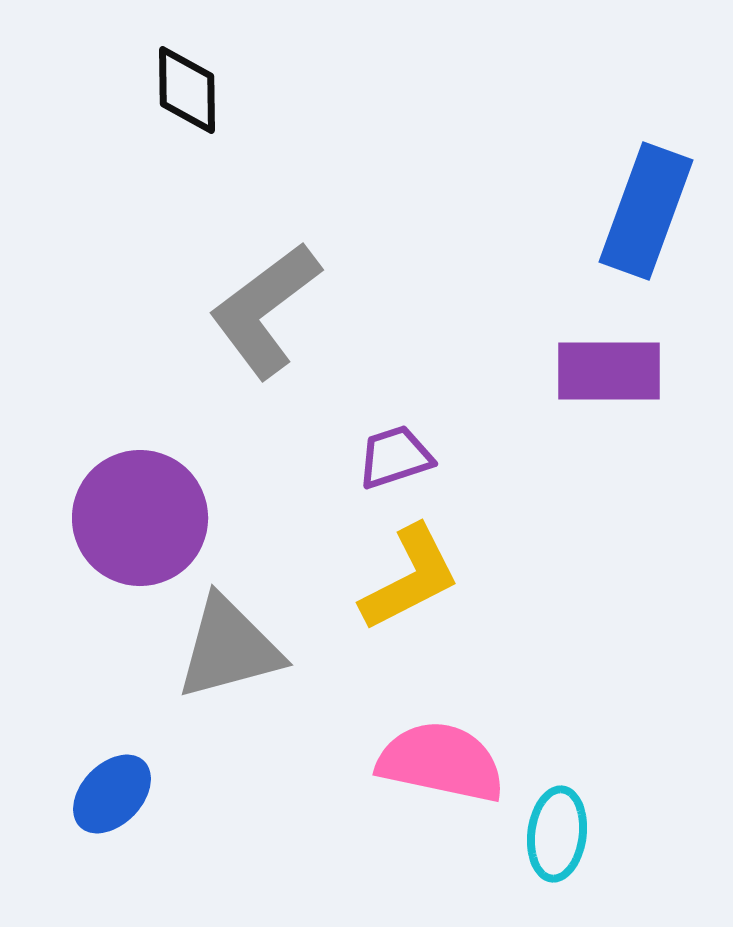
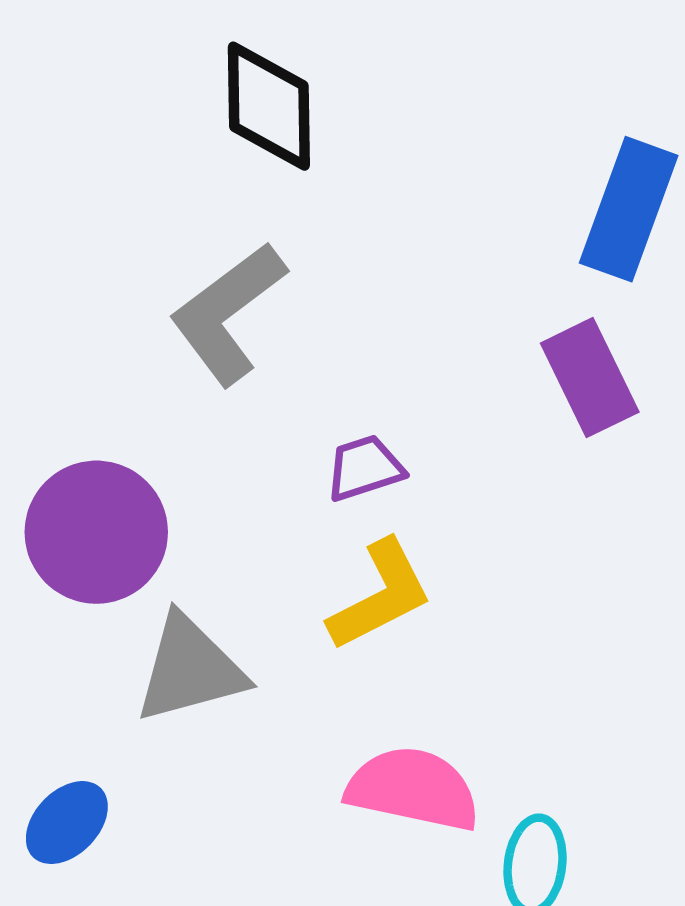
black diamond: (187, 90) -> (269, 106), moved, size x1.4
purple rectangle: (609, 371) -> (590, 378), turned 64

